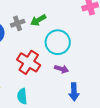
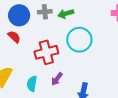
red cross: (29, 62) -> (46, 52), turned 30
purple arrow: (62, 69) -> (57, 79), moved, turned 96

